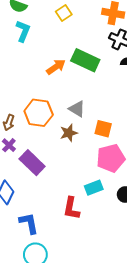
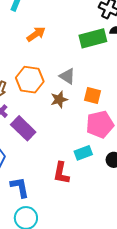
green rectangle: (85, 60) -> (93, 38), moved, turned -40
orange arrow: (56, 67) -> (36, 34), moved

